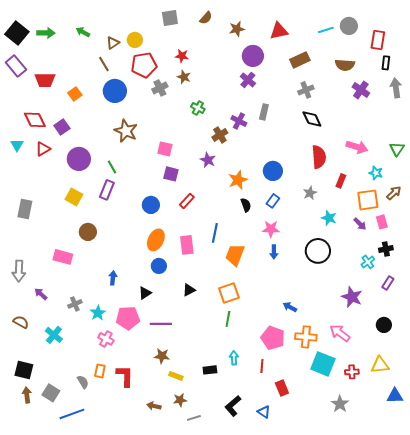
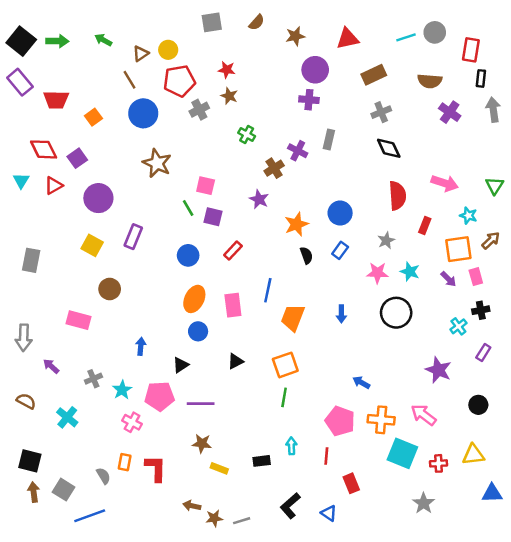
purple cross: (248, 80) -> (309, 100), turned -35
green line: (112, 167) -> (188, 208), moved
pink star: (271, 229) -> (377, 273), moved
brown star: (180, 400) -> (214, 518), moved

